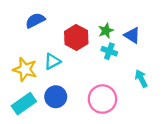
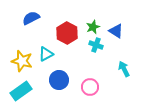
blue circle: (56, 97) -> (59, 80), moved
pink circle: (102, 99) -> (90, 87), size x0.7

